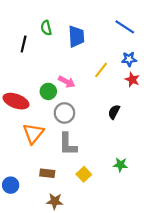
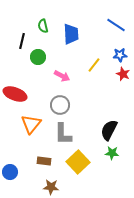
green circle: (48, 91) -> (38, 57), moved
black semicircle: (114, 112) -> (109, 130), moved, size x1.5
yellow square: (84, 174) -> (78, 162), size x1.6

